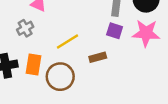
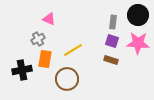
brown rectangle: (98, 57) -> (111, 60), moved, turned 32
orange rectangle: (34, 65) -> (45, 59), moved

